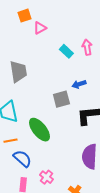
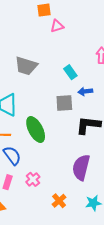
cyan rectangle: (66, 51) -> (70, 72), moved
gray trapezoid: (18, 71) -> (26, 66), turned 105

